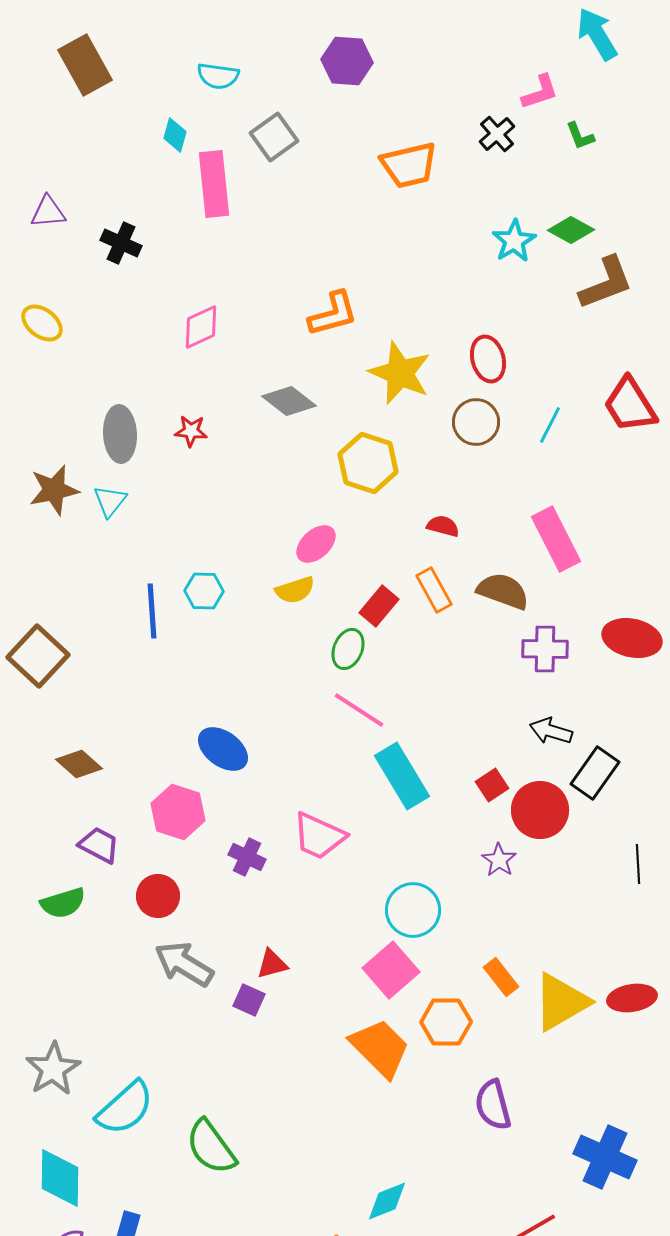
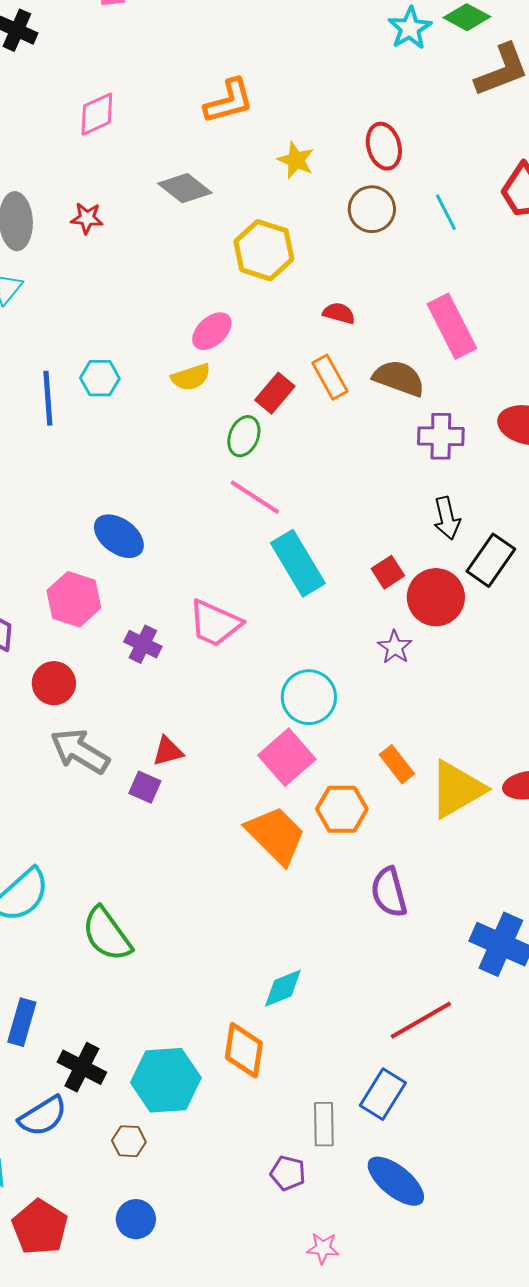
yellow star: (400, 373) -> (296, 160), size x0.6
cyan line: (550, 425) -> (446, 212), turned -54
black arrow: (551, 731) -> (447, 518), turned -120

